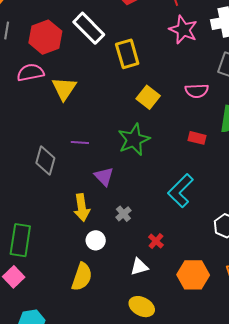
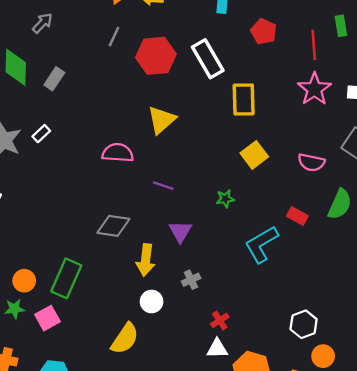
pink semicircle: (30, 73) -> (118, 153), moved
green star: (134, 140) -> (225, 199), size x0.5
gray diamond: (45, 161) -> (113, 226), moved, turned 68
cyan L-shape: (181, 191) -> (261, 244), moved
white triangle: (139, 267) -> (217, 349), moved

